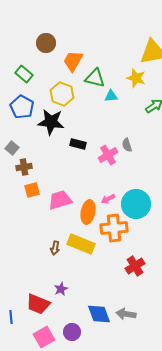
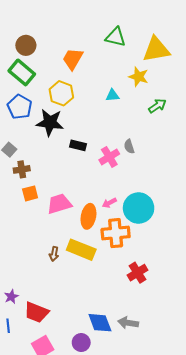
brown circle: (46, 43) -> (26, 45), moved
green rectangle: (24, 74) -> (22, 72), size x1.4
green triangle: (95, 78) -> (116, 37), moved
purple star: (61, 289) -> (11, 297), moved
purple circle: (72, 332) -> (81, 343), moved

